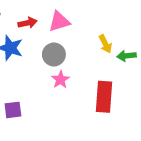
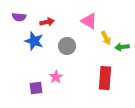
pink triangle: (59, 21) -> (89, 21), moved, turned 48
pink star: (60, 80) -> (56, 77), moved

